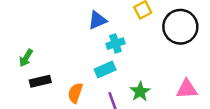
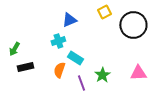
cyan cross: (115, 44) -> (58, 41), moved
cyan rectangle: (105, 70) -> (75, 58), turned 56
orange semicircle: (75, 93) -> (59, 70), moved

